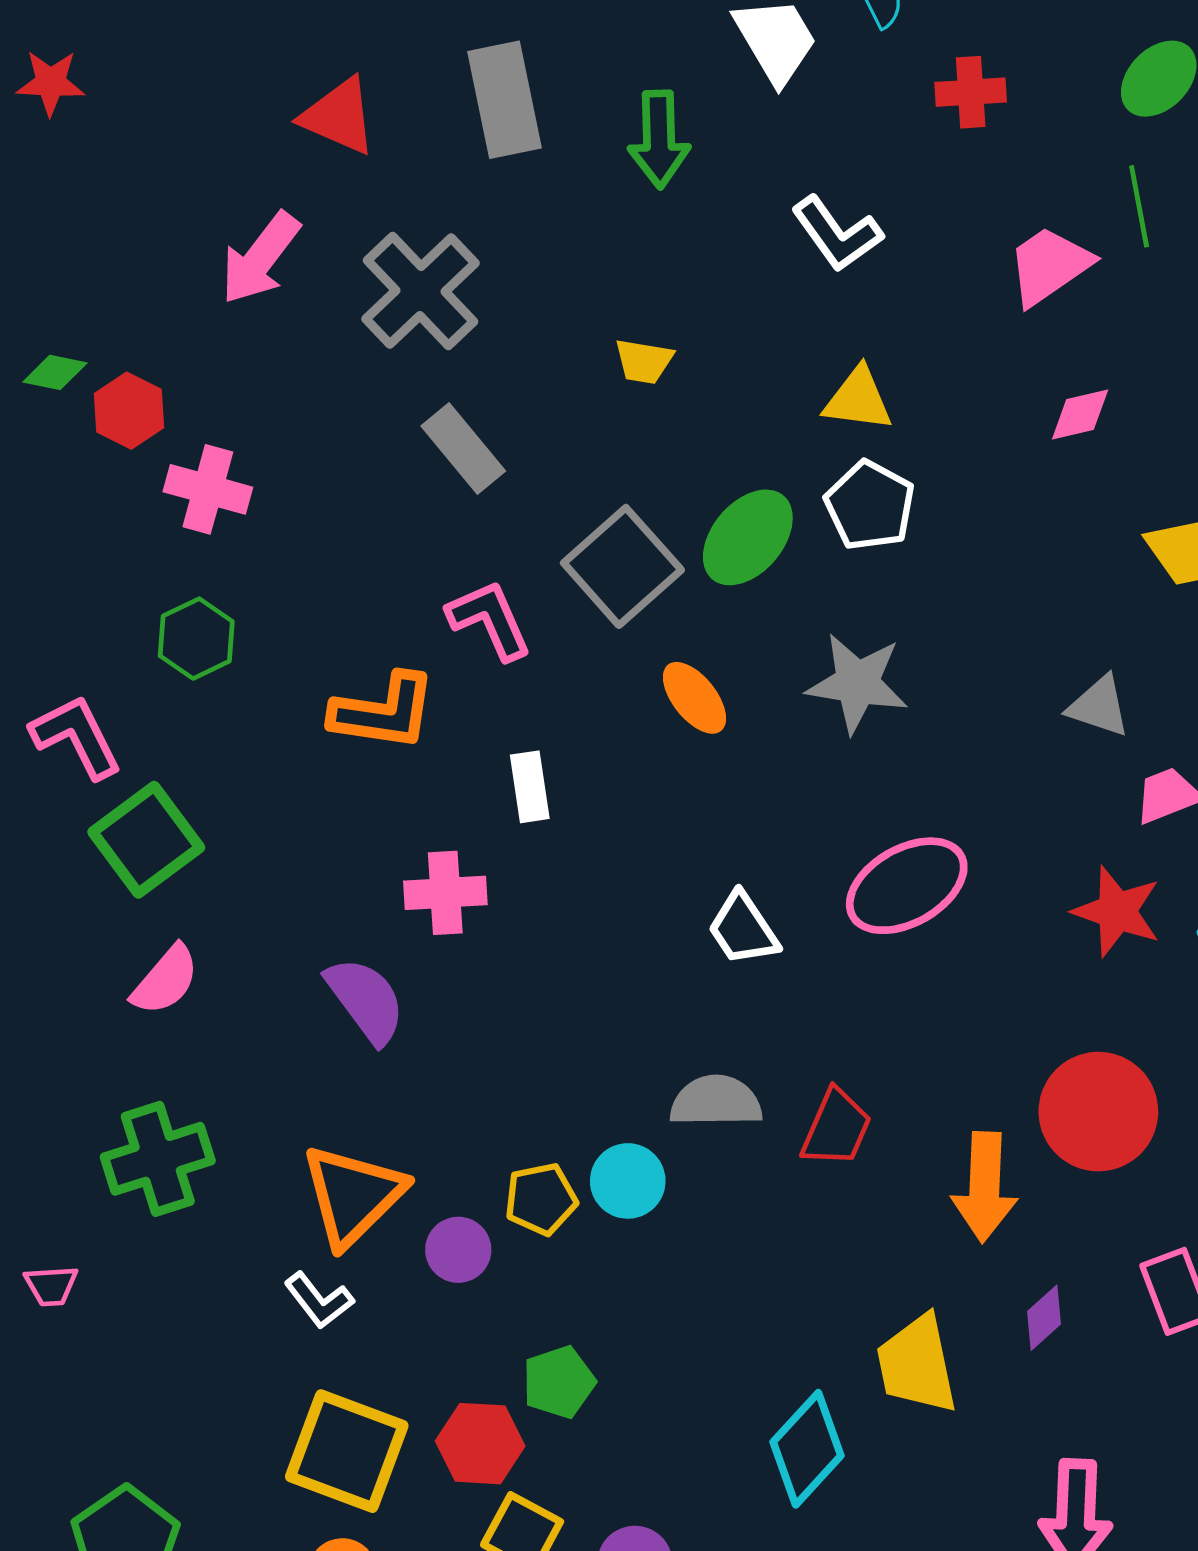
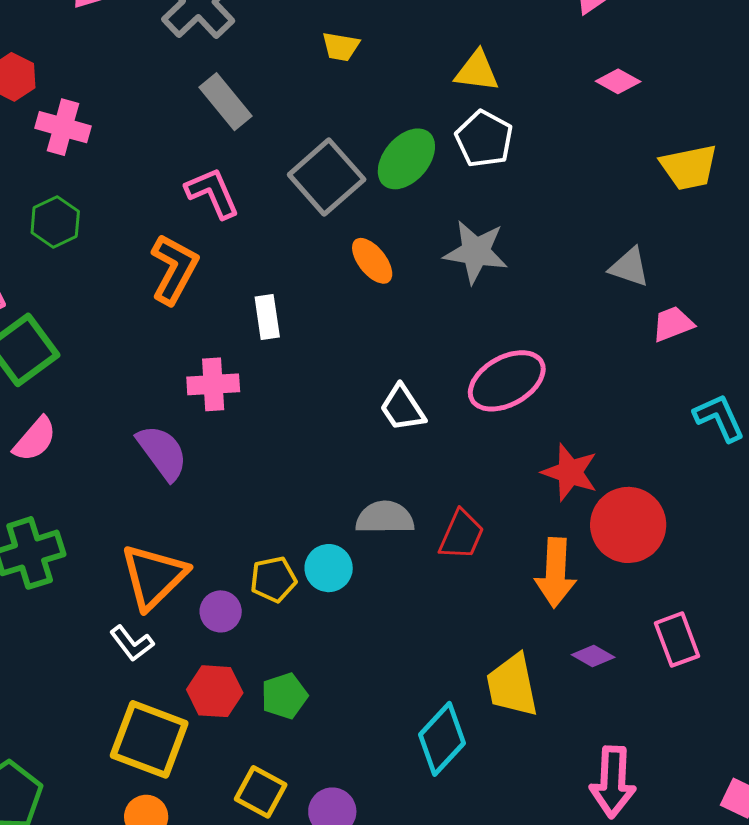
pink diamond: (1080, 415) -> (618, 81), turned 42
pink L-shape: (490, 620) -> (212, 193), moved
orange L-shape: (383, 712) -> (174, 269), turned -70
red star: (1117, 911) -> (570, 472), moved
purple diamond: (1044, 1318) -> (593, 656), turned 72
red hexagon: (480, 1444) -> (215, 691), moved

